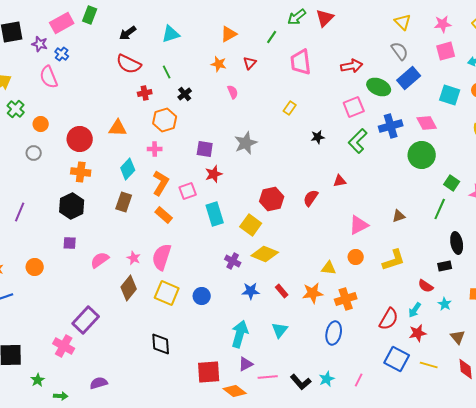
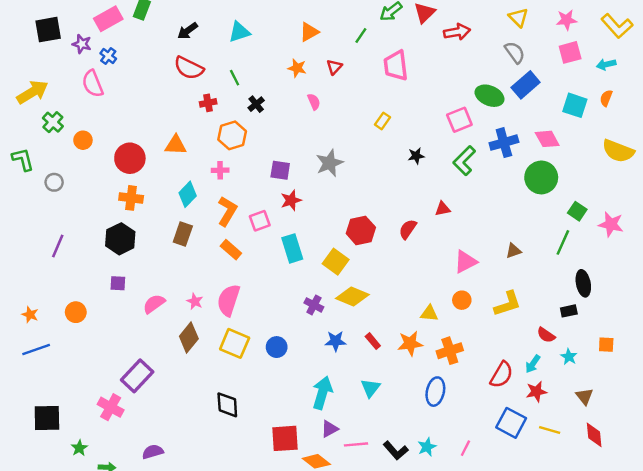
red arrow: (352, 66) -> (457, 32), moved
gray circle: (34, 153) -> (54, 182), moved

